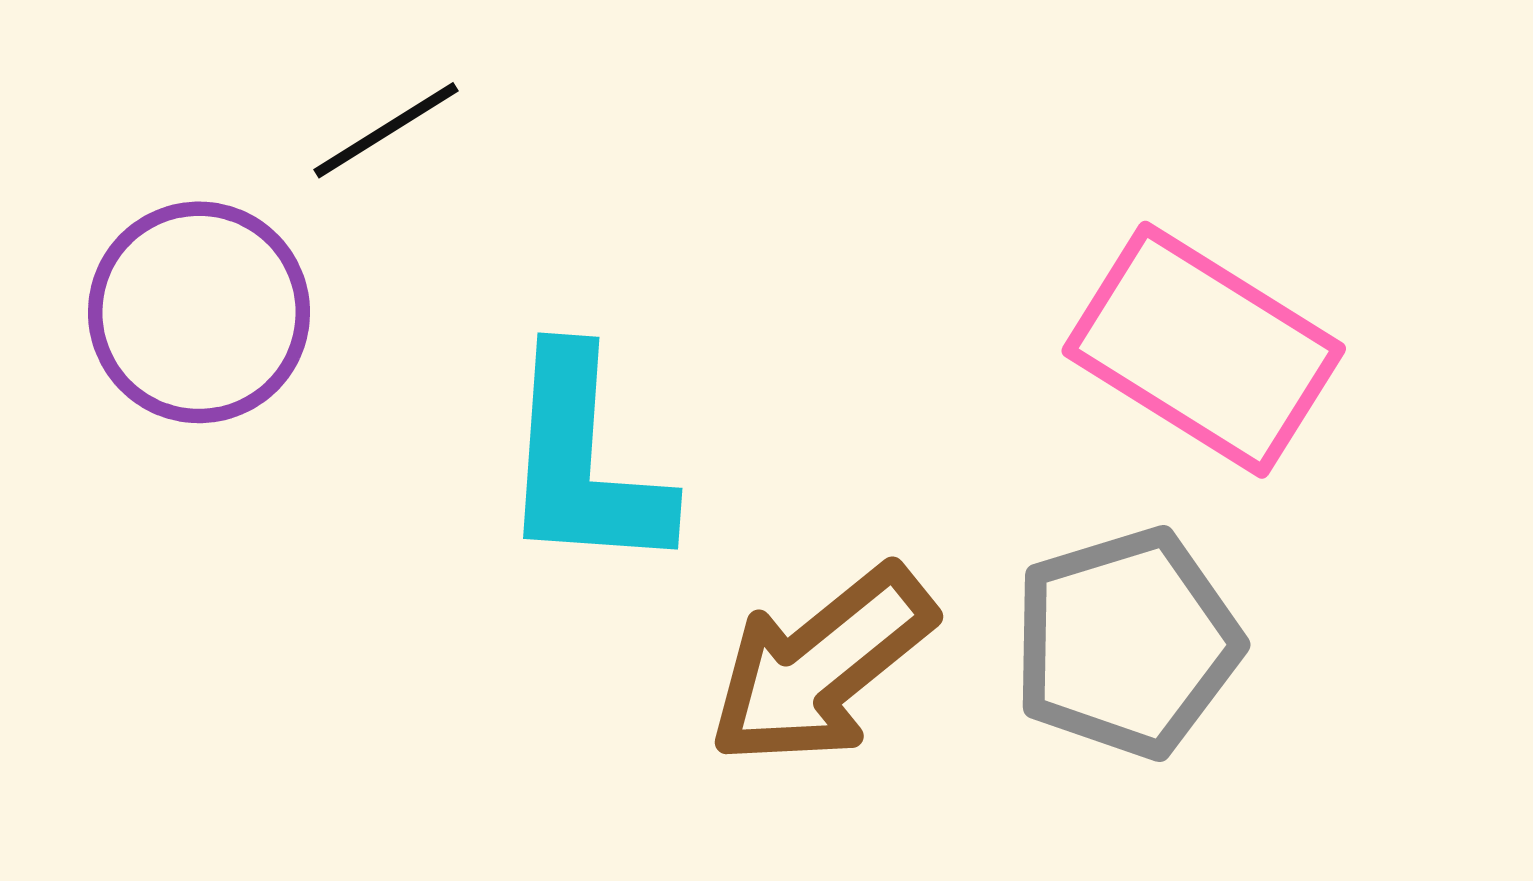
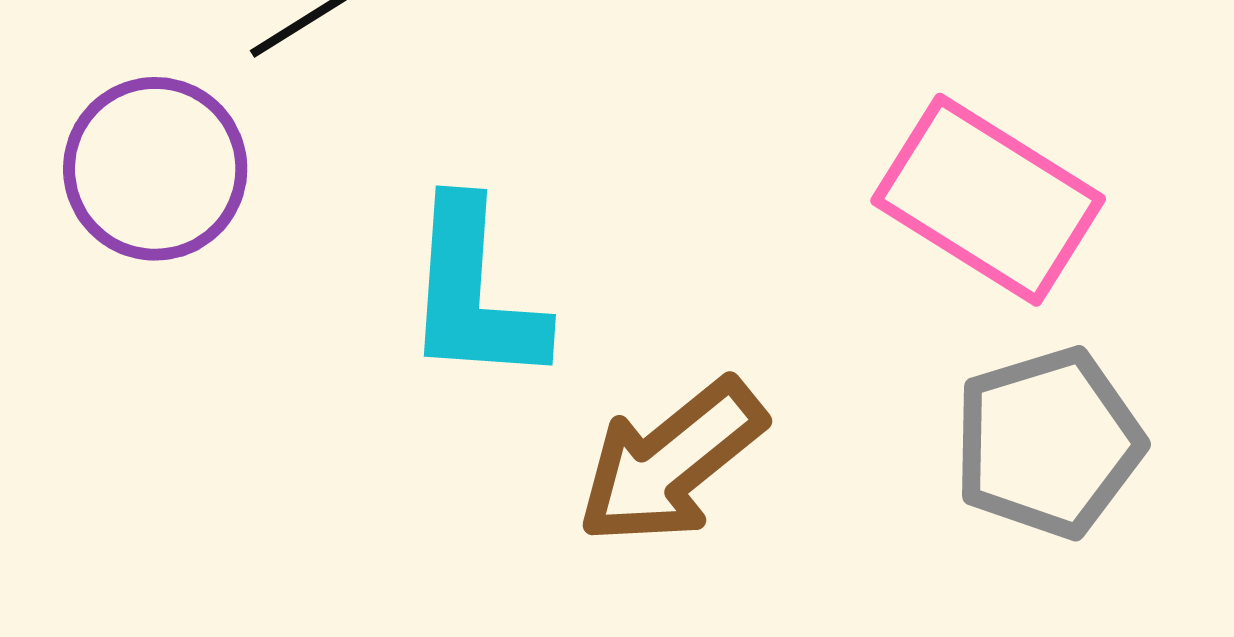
gray pentagon: (1126, 643) -> (1048, 443), moved

